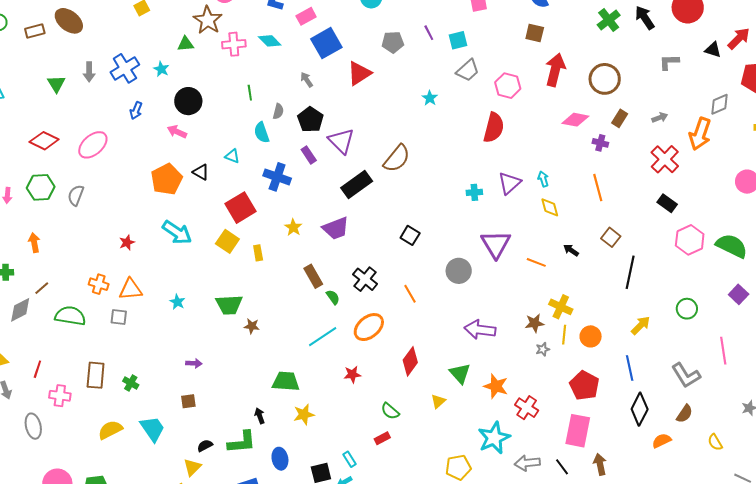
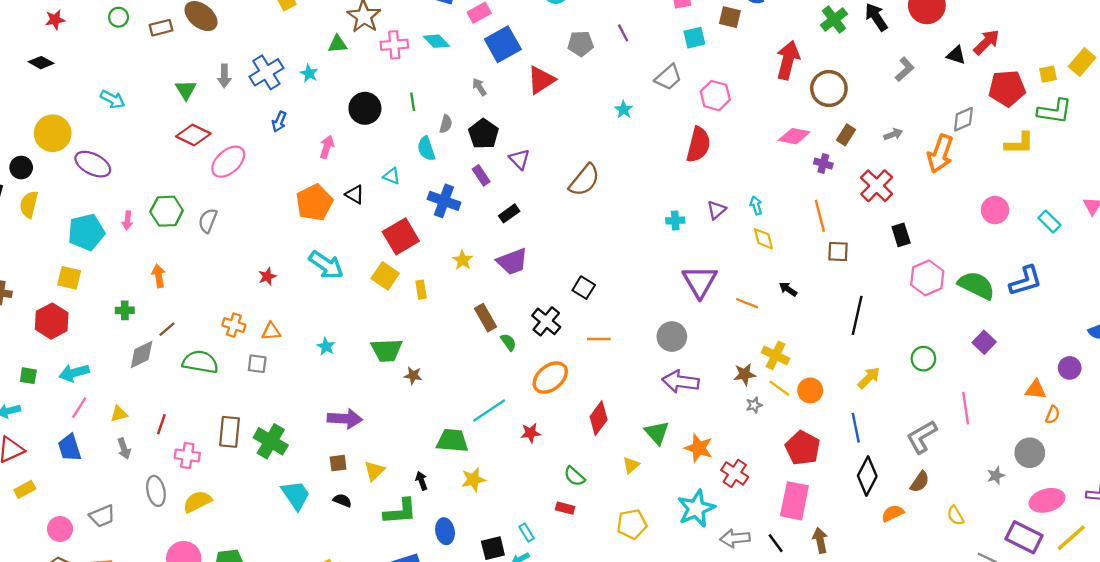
brown square: (535, 33) -> (730, 17), moved
cyan square: (458, 40) -> (694, 38), moved
gray L-shape: (669, 62) -> (905, 69), turned 140
red arrow: (555, 70) -> (788, 60), moved
black circle: (188, 101) -> (365, 108), moved
pink arrow: (177, 132) -> (327, 147), turned 84
red diamond: (44, 141) -> (193, 135), moved
purple triangle: (341, 141) -> (519, 159), size x0.7
red cross: (665, 159) -> (877, 186), moved
purple triangle: (510, 183) -> (716, 210), size x0.7
black rectangle: (357, 184) -> (509, 213), moved, size x0.6
black rectangle: (667, 203) -> (901, 235), turned 36
black square: (410, 235) -> (584, 288), moved
brown square: (611, 237) -> (838, 252), moved, turned -36
gray circle: (459, 271) -> (672, 337), moved
orange triangle: (131, 289) -> (271, 331), size x0.7
orange line: (410, 294) -> (599, 339), turned -60
yellow line: (564, 335) -> (779, 388), turned -60
cyan line: (323, 337) -> (489, 410), moved
purple arrow: (194, 363) -> (345, 419), size x1.8
gray L-shape: (686, 375) -> (922, 437), turned 92
green cross: (131, 383) -> (271, 441), size x1.8
yellow semicircle: (110, 430) -> (197, 502), moved
red rectangle: (382, 438) -> (565, 508), turned 42
black semicircle: (205, 446) -> (342, 500), moved, turned 49
yellow triangle: (192, 467) -> (374, 471), moved
yellow pentagon: (458, 467) -> (632, 524), moved

